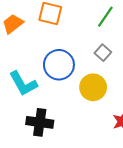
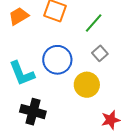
green line: (105, 17) -> (94, 23), moved

